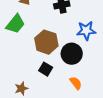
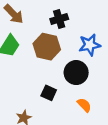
brown hexagon: (46, 42) -> (47, 47), moved

